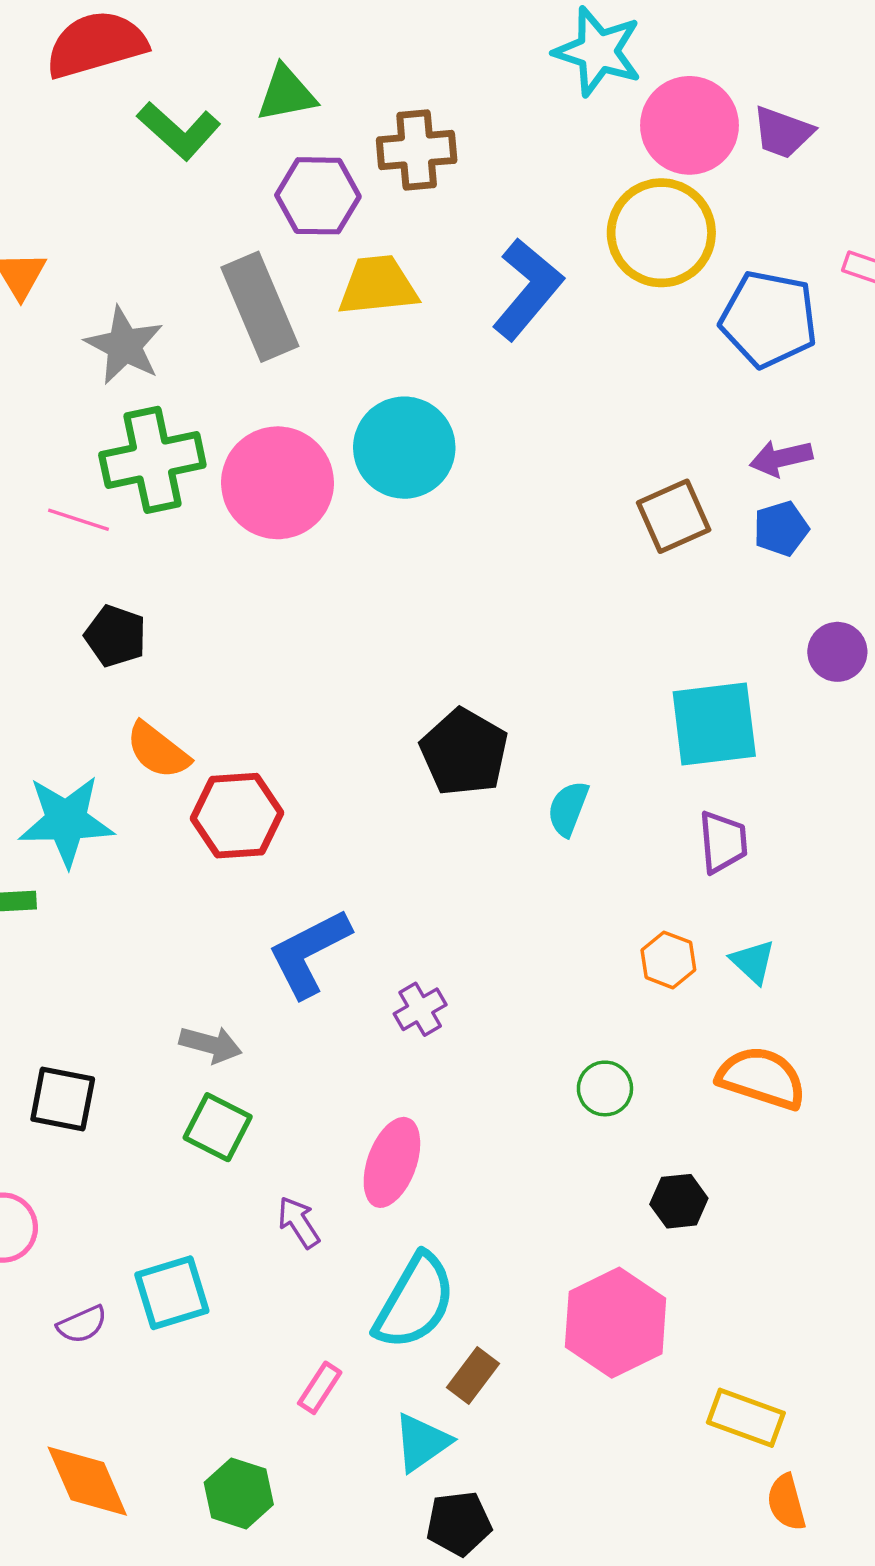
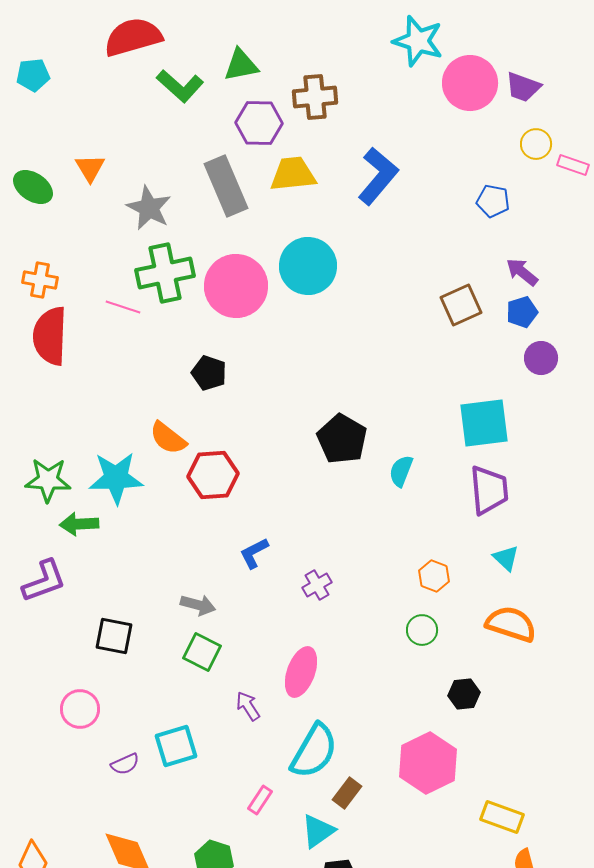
yellow circle: (661, 233) -> (536, 144), moved, size x0.5
blue pentagon: (769, 319) -> (493, 201), moved, size x0.6
purple arrow: (781, 458) -> (522, 272), turned 52
black pentagon: (116, 636) -> (209, 373), moved
purple circle: (837, 652) -> (541, 358), moved
purple trapezoid: (723, 842) -> (489, 490), size x1.4
blue L-shape: (309, 953) -> (254, 553), size x0.6
orange hexagon: (668, 960) -> (434, 576), moved

